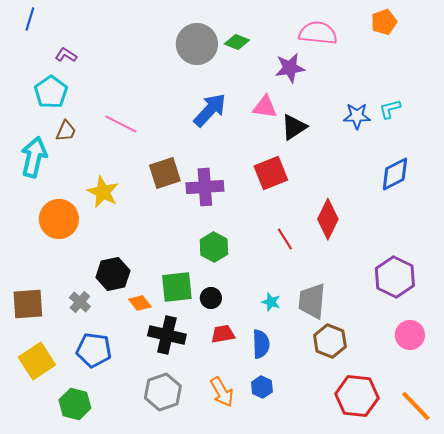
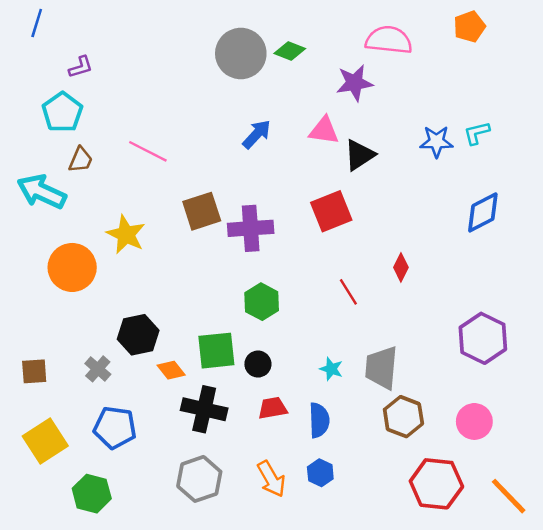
purple L-shape: (66, 55) -> (81, 67), turned 130
blue arrow: (210, 110) -> (257, 134), size x0.7
cyan arrow: (34, 157) -> (42, 192), turned -78
red diamond: (328, 219) -> (401, 267), size x0.6
brown square: (28, 304) -> (34, 371), size x0.7
pink circle: (410, 335) -> (474, 421), moved

